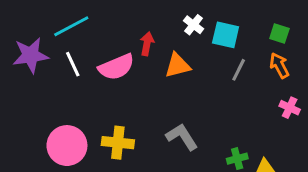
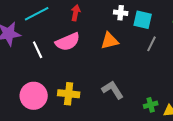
white cross: (194, 25) -> (121, 13), turned -32
red arrow: (147, 44) -> (76, 13), moved
white line: (73, 64) -> (38, 50), moved

